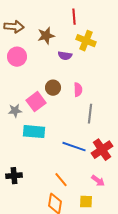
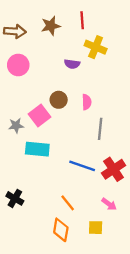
brown star: (46, 36) -> (51, 26), moved
black cross: (14, 176) -> (15, 198), turned 35

